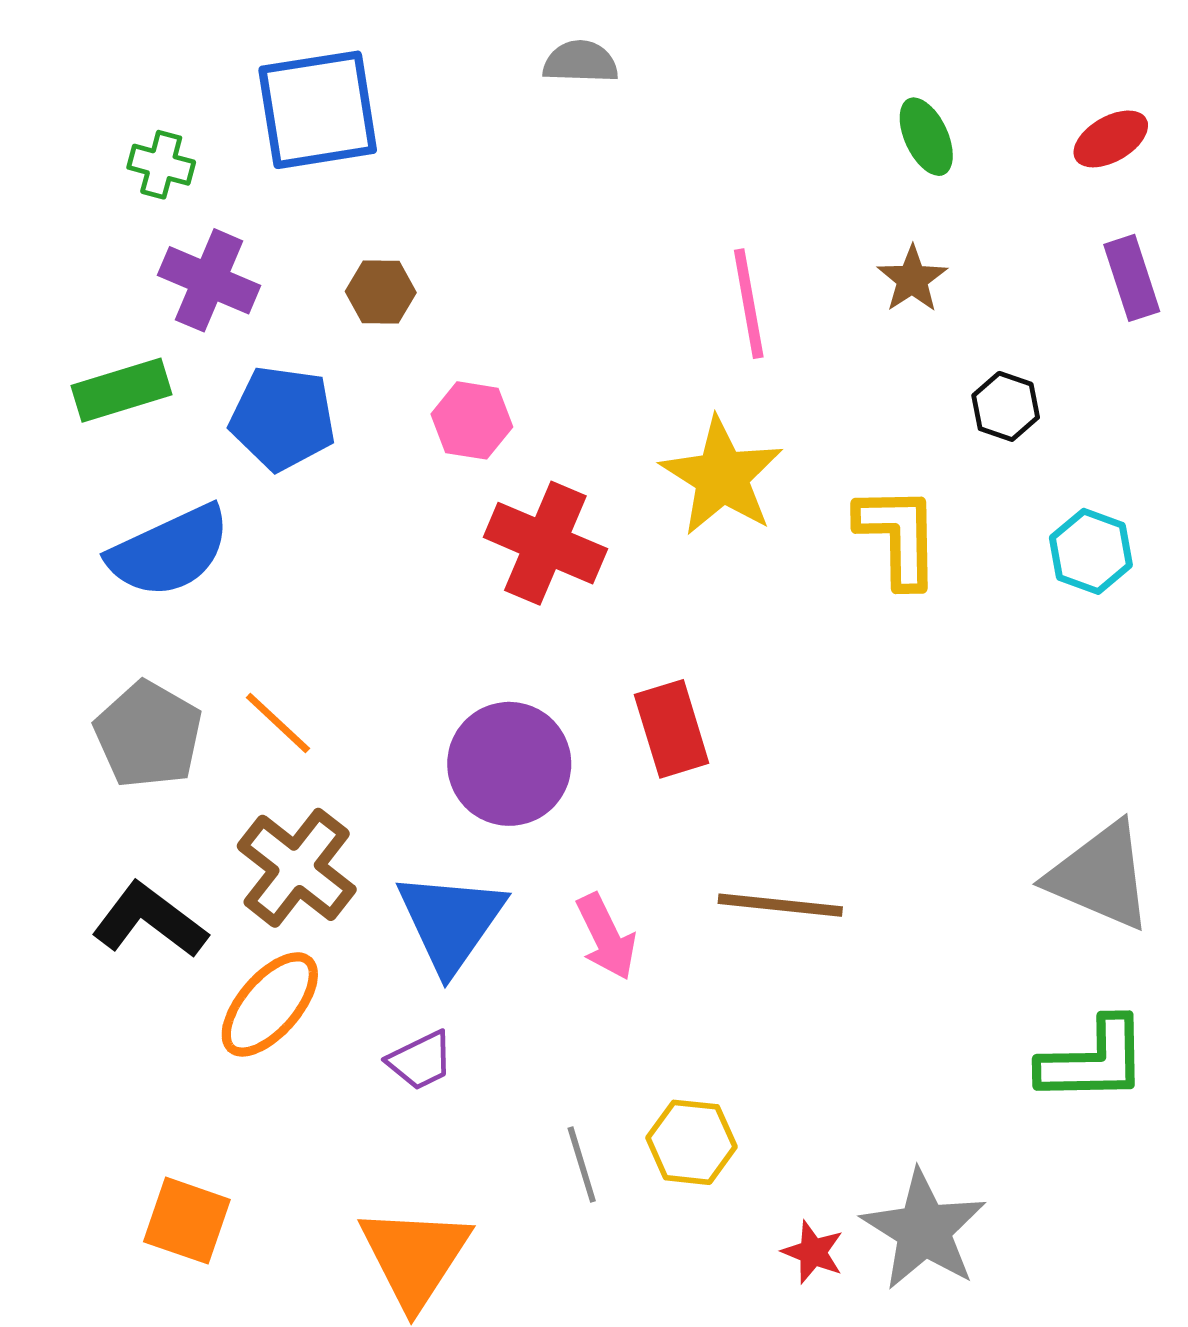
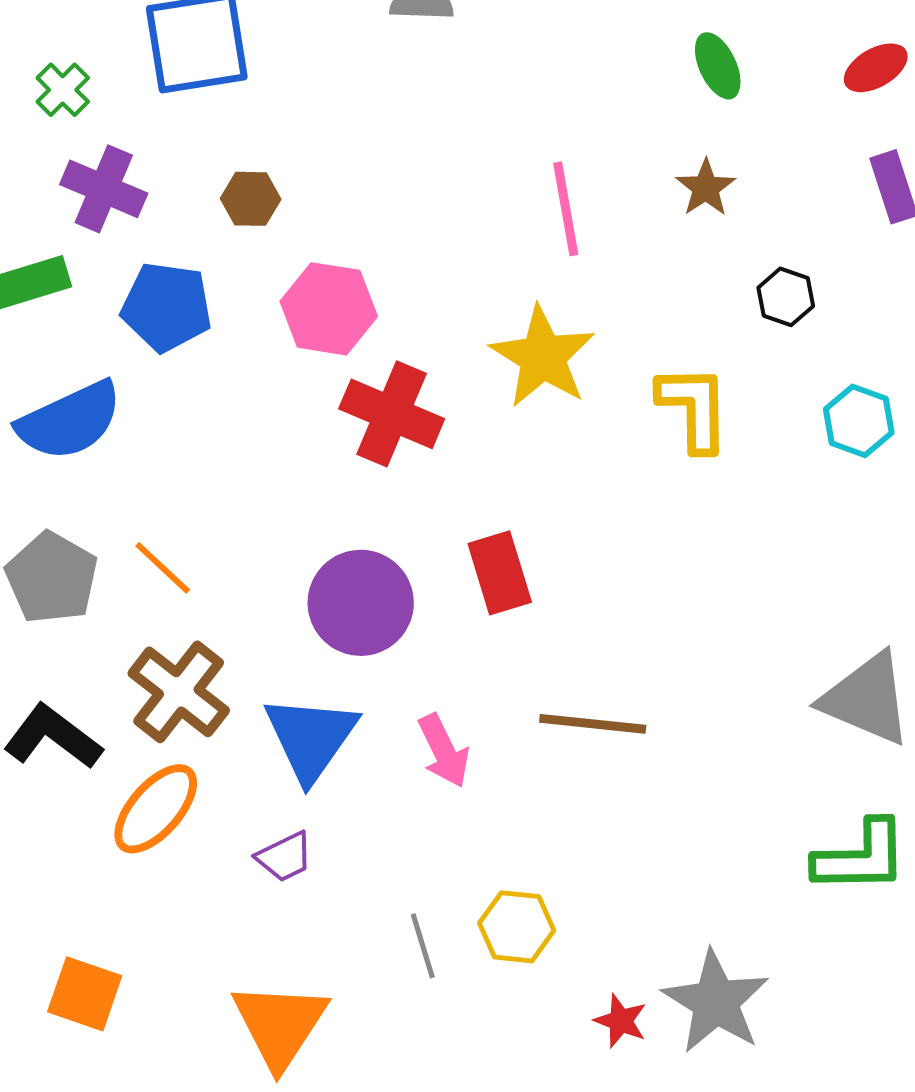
green cross: (161, 165) -> (63, 90), turned 30
pink hexagon: (472, 420) -> (329, 309), size x1.4

